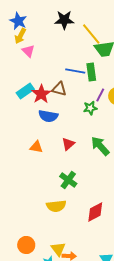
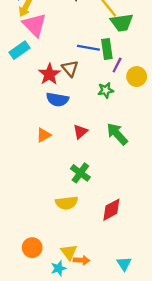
pink triangle: (28, 51) -> (34, 25), size x1.6
brown triangle: (59, 89) -> (70, 68), turned 35
cyan rectangle: (25, 91) -> (20, 50), moved
purple line: (100, 95) -> (117, 65), moved
orange triangle: (36, 147) -> (44, 135), turned -40

